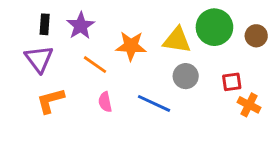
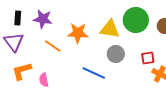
purple star: (81, 26) -> (43, 19), turned -30
pink semicircle: (105, 102) -> (44, 80), moved

